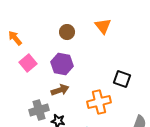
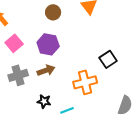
black square: (122, 79) -> (108, 59), turned 36
gray cross: (39, 110) -> (18, 75), moved

